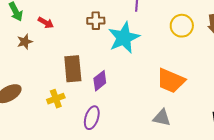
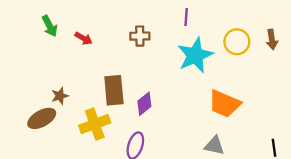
cyan star: (124, 38) -> (195, 55), moved
brown star: (25, 42) -> (60, 96), moved
yellow cross: (56, 99) -> (95, 124), size x1.5

